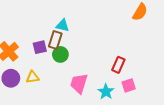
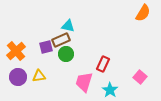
brown rectangle: (55, 40) -> (61, 40), turned 48
red rectangle: (118, 65) -> (103, 64), moved
pink square: (129, 85) -> (140, 77), moved, turned -32

